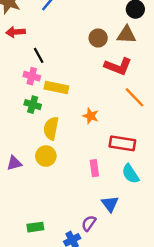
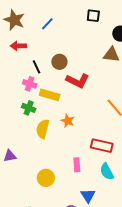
brown circle: (98, 38) -> (59, 62), moved
red L-shape: (118, 66) -> (78, 81), moved
orange star: (91, 116) -> (68, 121), moved
yellow circle: (46, 156) -> (46, 178), moved

